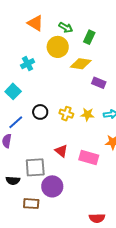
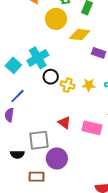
cyan cross: (28, 64) -> (38, 58), moved, size x1.5
black circle: (40, 112) -> (51, 77), moved

